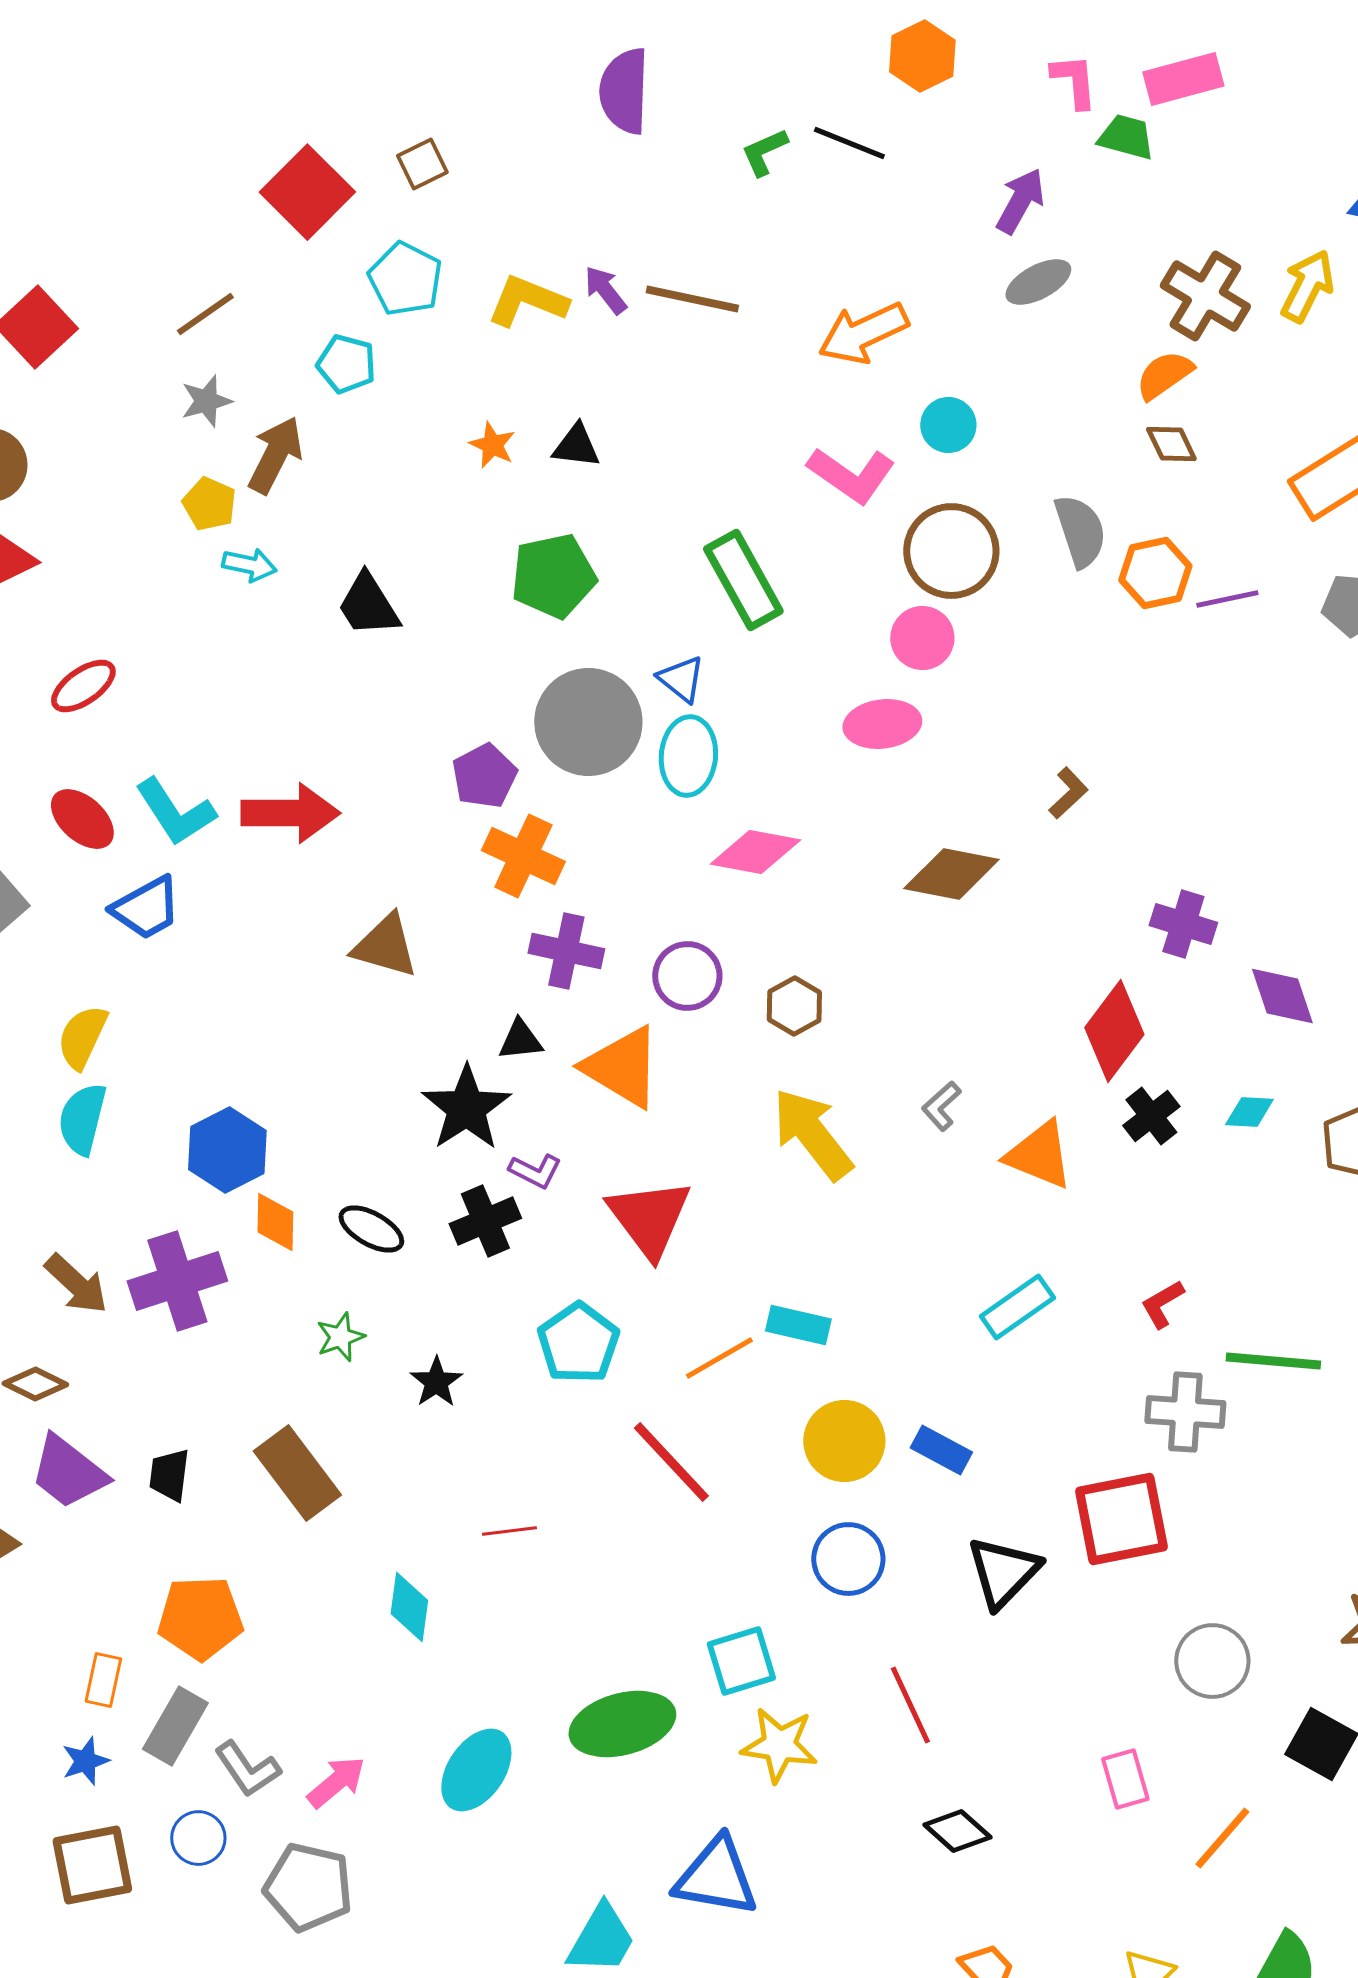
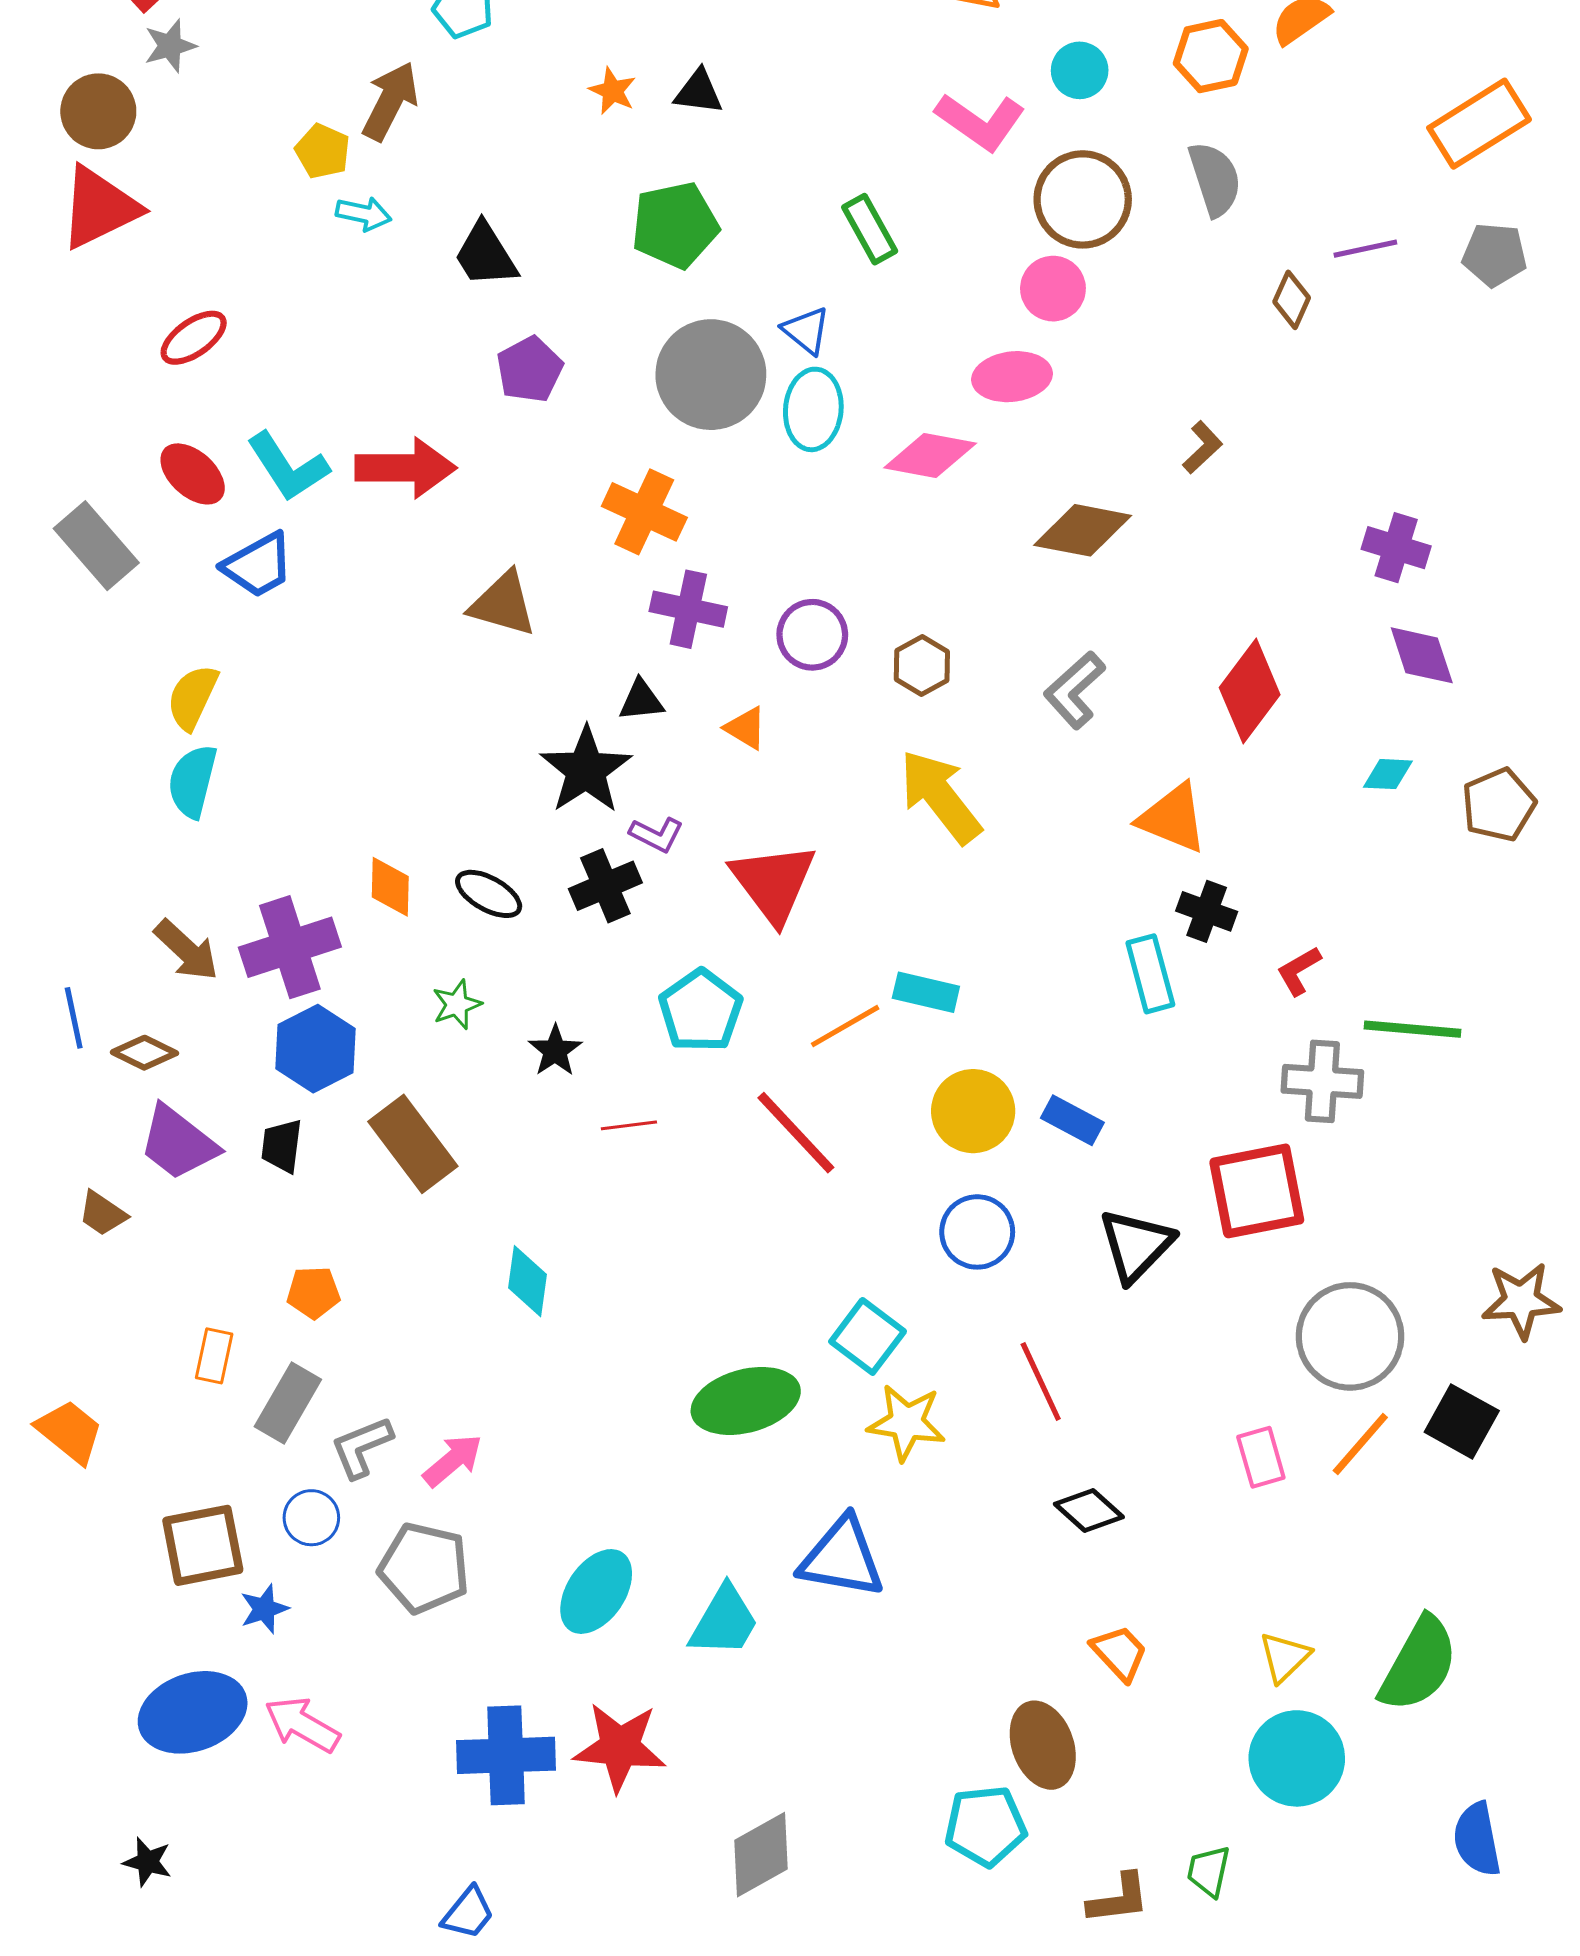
gray star: (206, 401) -> (170, 46), moved
brown diamond: (1171, 444) -> (1292, 300), moved, turned 50
orange hexagon: (1155, 573) -> (1211, 56), moved
green rectangle: (743, 580) -> (870, 229), size x0.7
purple pentagon: (484, 776) -> (530, 369), moved
pink diamond: (755, 852) -> (930, 456), moved
purple cross: (1183, 924) -> (1396, 548), moved
orange triangle: (622, 1067) -> (746, 728), size x0.5
gray L-shape: (941, 1106) -> (1074, 690), moved, size x1.5
black cross: (1151, 1116) -> (1207, 911), moved, turned -32
blue hexagon: (227, 1150) -> (315, 1049), moved
cyan rectangle: (1017, 1307) -> (1150, 974), turned -70
red line: (509, 1531) -> (629, 1125), moved
orange pentagon: (200, 1618) -> (313, 1292), size x0.6
cyan square: (741, 1661) -> (868, 1336), turned -36
gray circle: (1212, 1661) -> (1350, 1336), size x1.4
blue star: (85, 1761) -> (264, 1609), moved
gray L-shape: (247, 1769) -> (362, 1447), turned 102
cyan ellipse: (476, 1770) -> (596, 1591), moved
orange line: (1222, 1838) -> (1360, 1444), moved

